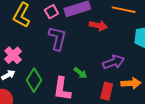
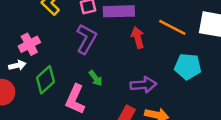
red arrow: (98, 26) -> (138, 38), turned -132
green arrow: (80, 73) -> (96, 78), moved

